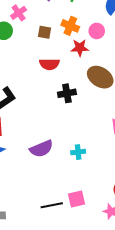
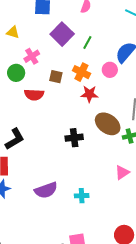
pink circle: (97, 31) -> (110, 70), moved
red semicircle: (50, 64) -> (34, 95), moved

